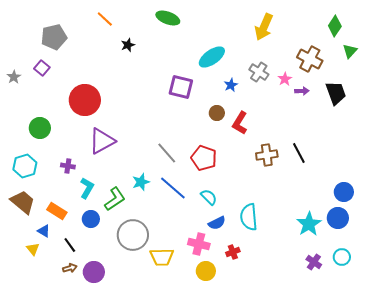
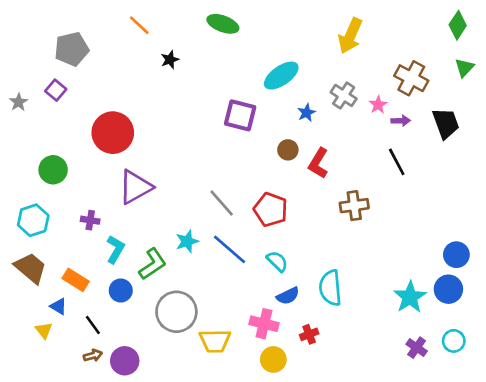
green diamond: (335, 26) -> (458, 25), moved
black line: (299, 153) -> (397, 162), moved

